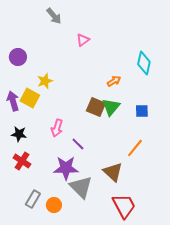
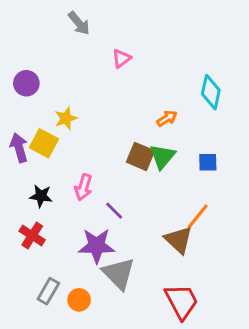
black star: (19, 134) -> (41, 196), moved
brown triangle: (113, 172) -> (179, 240), moved

